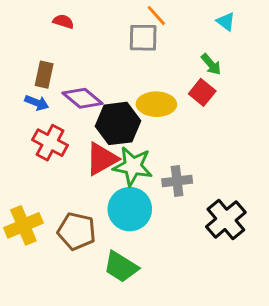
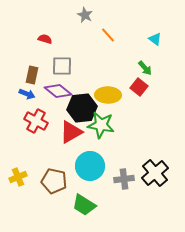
gray square: (143, 38) -> (62, 66), moved
green star: (133, 166) -> (101, 125), moved
gray cross: (177, 181) -> (124, 179), moved
yellow cross: (23, 225) -> (18, 177), size x0.7

